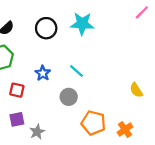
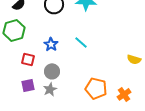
yellow semicircle: (136, 90) -> (134, 59), turned -40
gray circle: (69, 97) -> (52, 71), moved
gray star: (37, 132) -> (50, 89), moved

